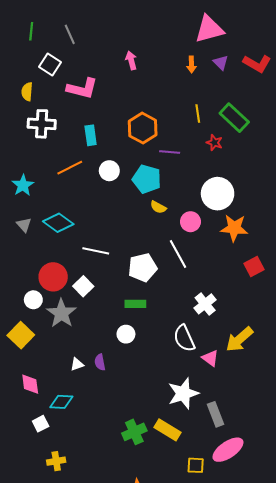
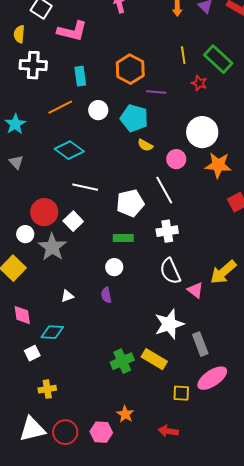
cyan diamond: (58, 223) -> (69, 150), moved
white cross: (205, 304) -> (167, 231), moved, turned 30
purple semicircle: (100, 362) -> (106, 295), moved

